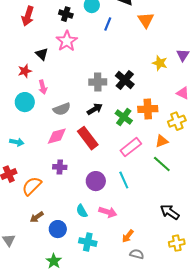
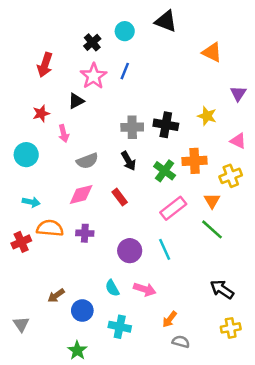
black cross: (66, 14) -> (92, 42), turned 32
red arrow: (28, 16) -> (45, 65), moved
orange triangle: (146, 20) -> (212, 52), moved, turned -30
blue line: (108, 24) -> (125, 71), moved
black triangle: (42, 54) -> (76, 101), moved, turned 48
yellow star: (160, 63) -> (207, 116), moved
black cross: (125, 80) -> (166, 125), turned -30
cyan circle: (25, 102) -> (26, 155), moved
black arrow: (95, 109) -> (128, 161), turned 91
red rectangle: (88, 138) -> (120, 197), size x0.6
orange triangle: (162, 141) -> (212, 201), turned -40
orange semicircle: (32, 186) -> (50, 228), moved, turned 50

